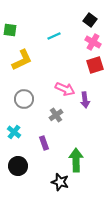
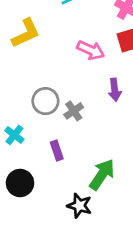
pink arrow: (65, 89) -> (91, 50), moved
gray circle: (24, 99) -> (45, 101), moved
green arrow: (76, 160) -> (102, 175), turned 35

